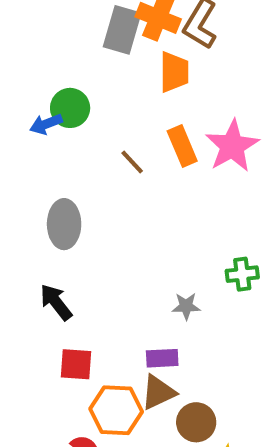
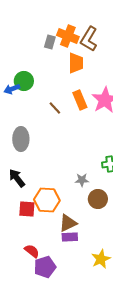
gray rectangle: (122, 30) -> (50, 42), size x0.6
purple rectangle: (162, 358) -> (70, 237), moved
orange hexagon: (116, 410) -> (47, 200), moved
brown circle: (196, 422) -> (98, 199), moved

